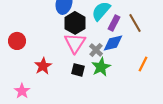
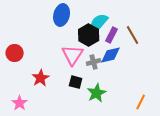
black hexagon: (75, 23) -> (89, 35), moved
gray cross: (96, 50) -> (94, 62), turned 32
orange line: (143, 64) -> (141, 102), moved
green star: (101, 67) -> (97, 93), moved

